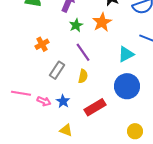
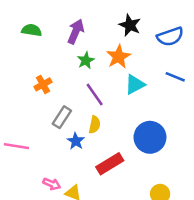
cyan triangle: (126, 54) -> (135, 84), moved
pink arrow: (44, 101) -> (52, 184), moved
blue star: (63, 101) -> (76, 141), moved

